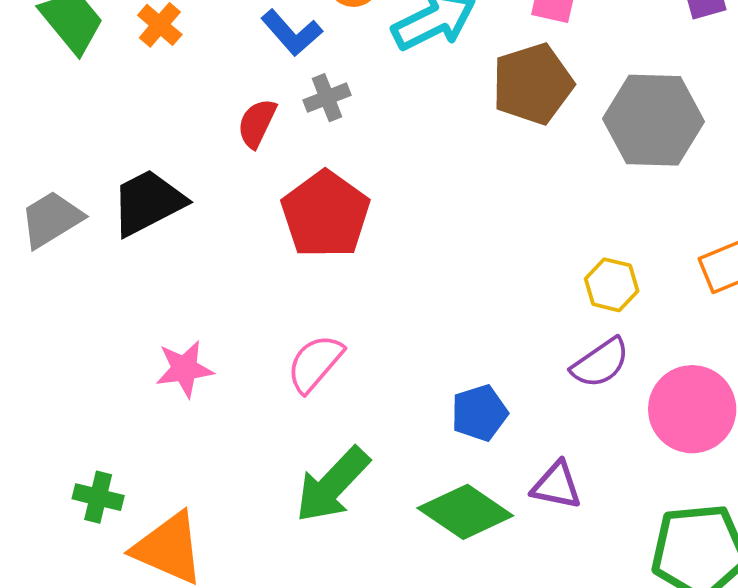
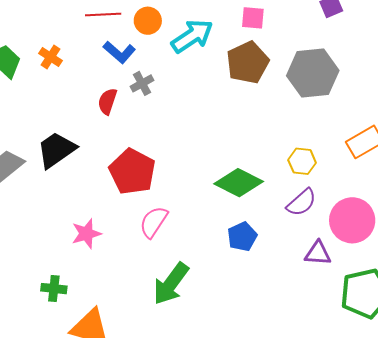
red pentagon: (326, 214) -> (132, 172), moved
purple triangle: (557, 485) -> (318, 253), moved
green cross: (98, 497) -> (54, 289), moved
green diamond: (465, 512) -> (239, 183), moved

